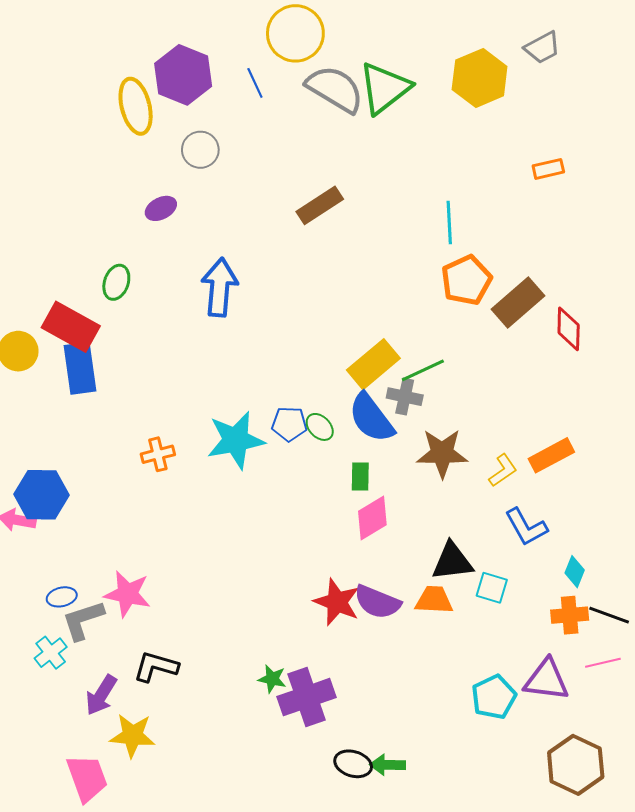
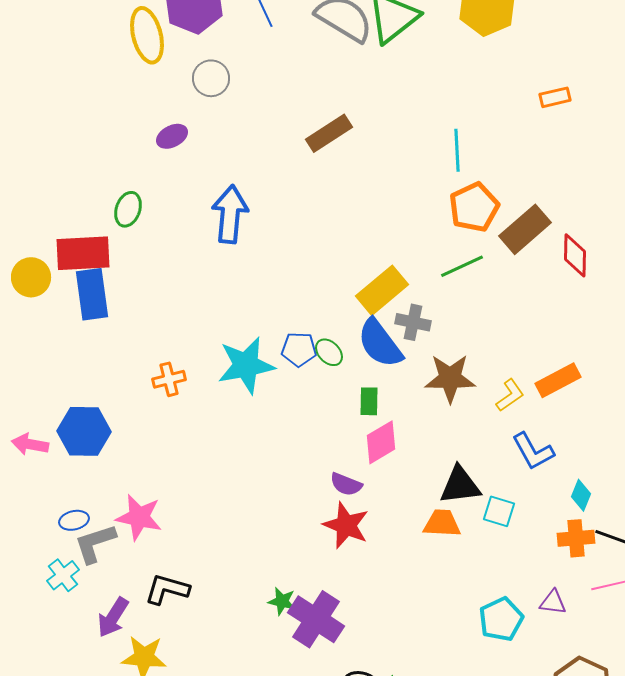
red rectangle: (71, 327) -> (83, 253), turned -32
green line: (423, 370) -> (462, 266), moved
blue hexagon: (41, 495) -> (84, 431), moved
purple semicircle: (377, 602) -> (346, 484), moved, size x0.7
purple triangle: (546, 680) -> (553, 602), size x0.6
purple cross: (307, 697) -> (316, 619), turned -38

